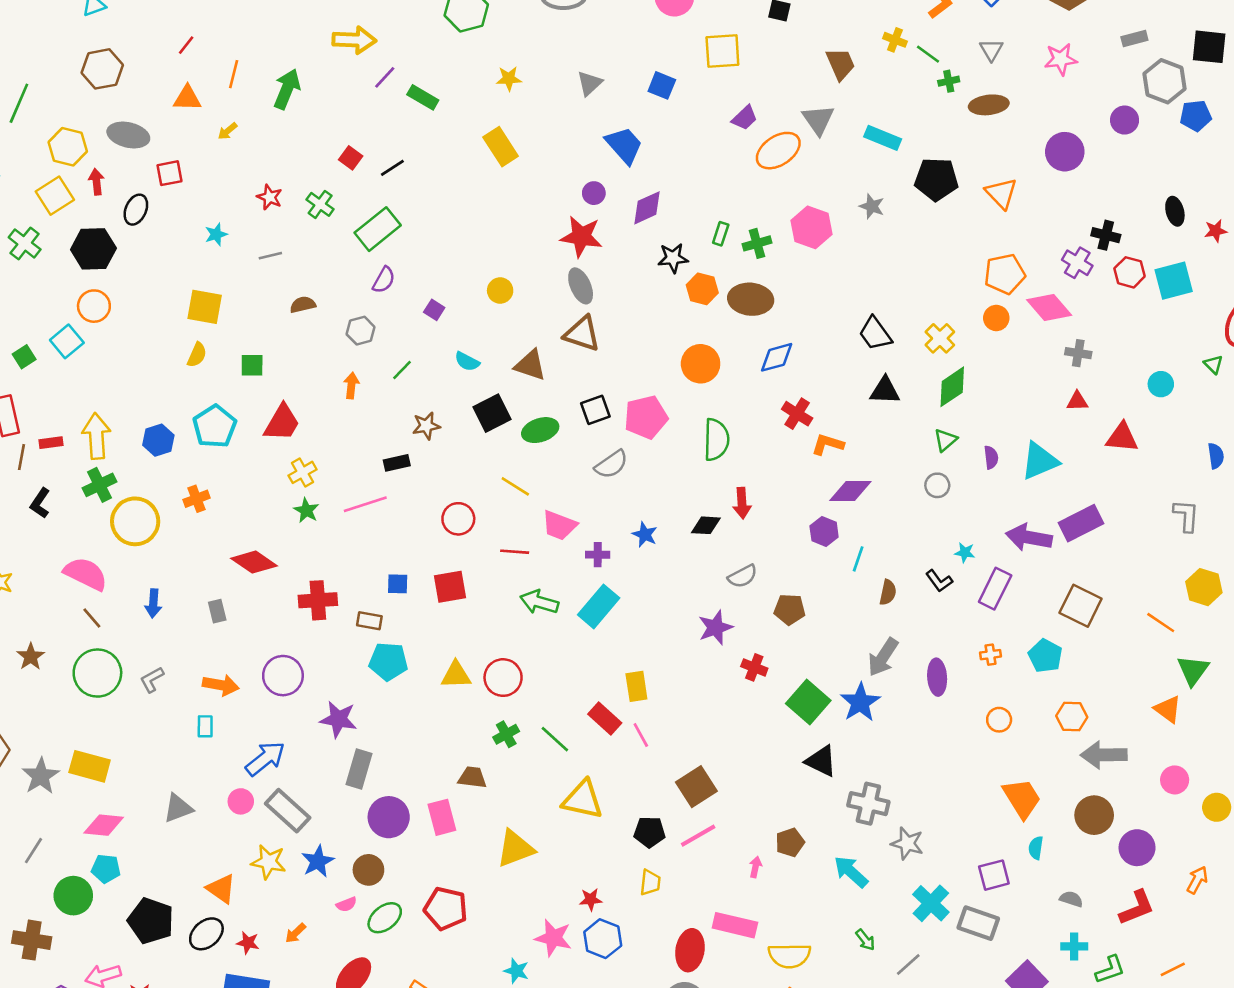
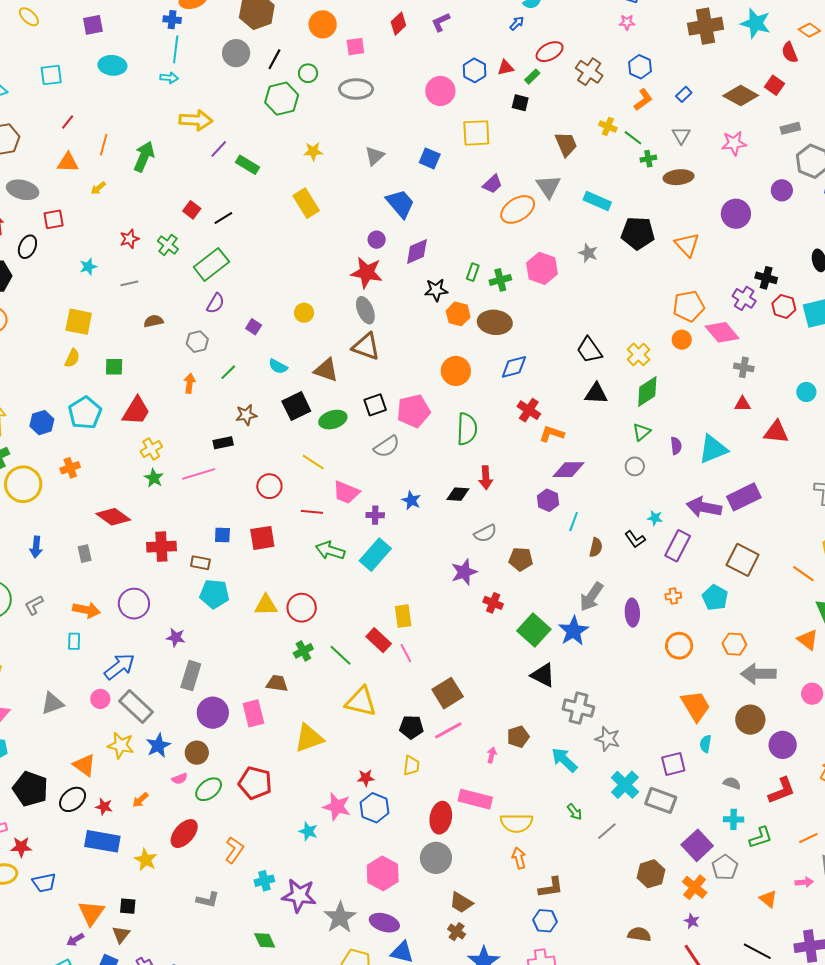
red star: (270, 197) -> (129, 239), turned 30
purple star: (338, 719) -> (176, 637), size x0.7
orange circle: (999, 720) -> (679, 646), size x1.4

